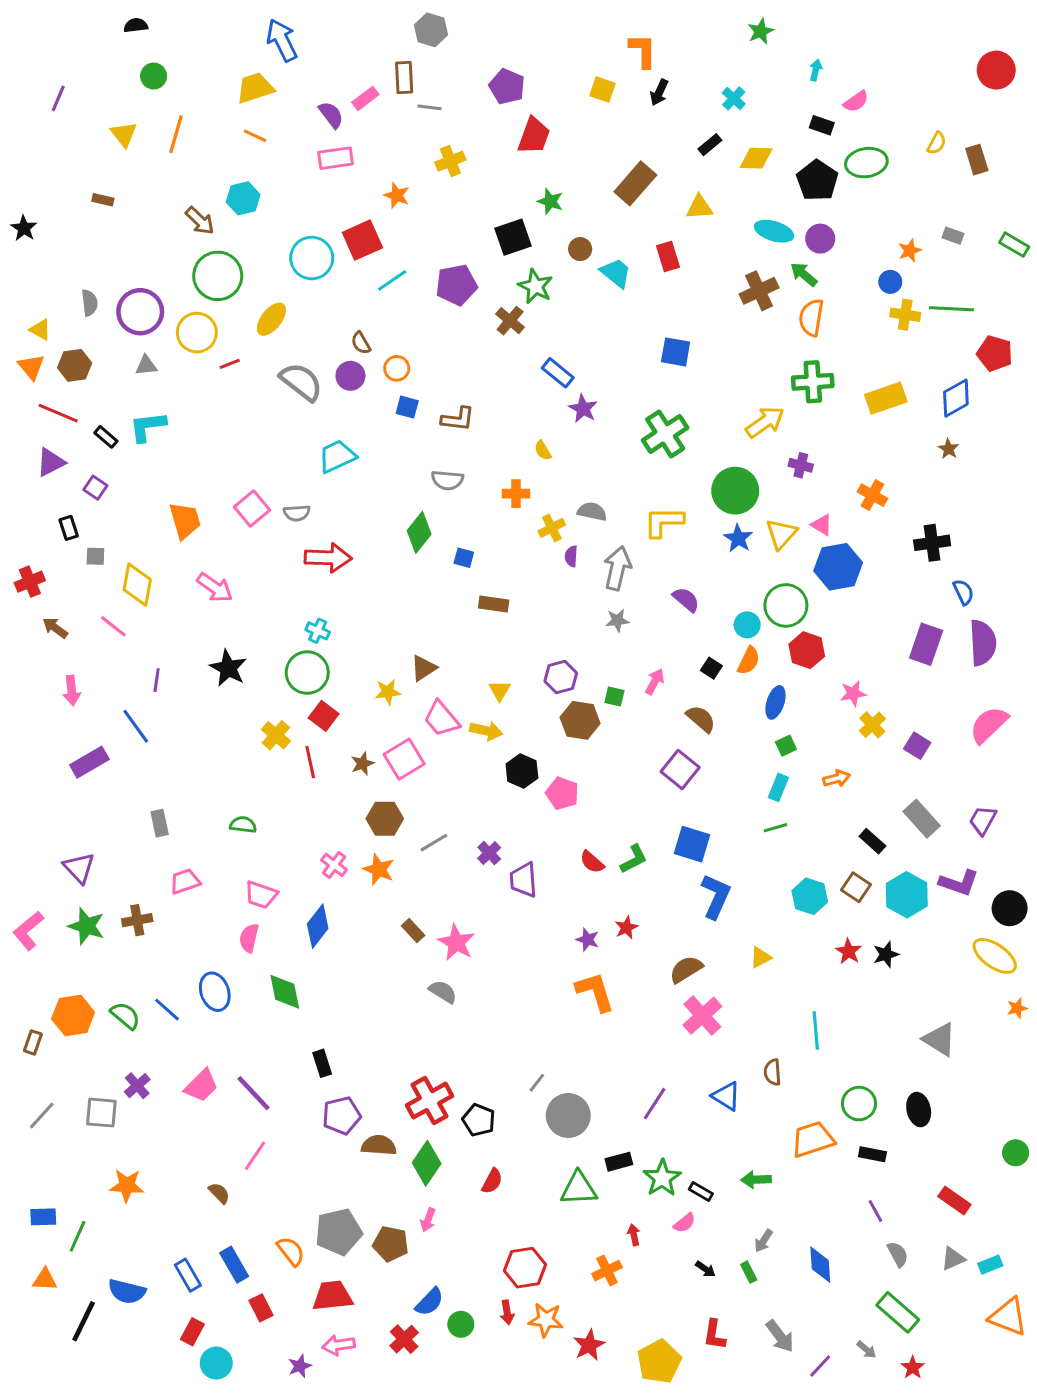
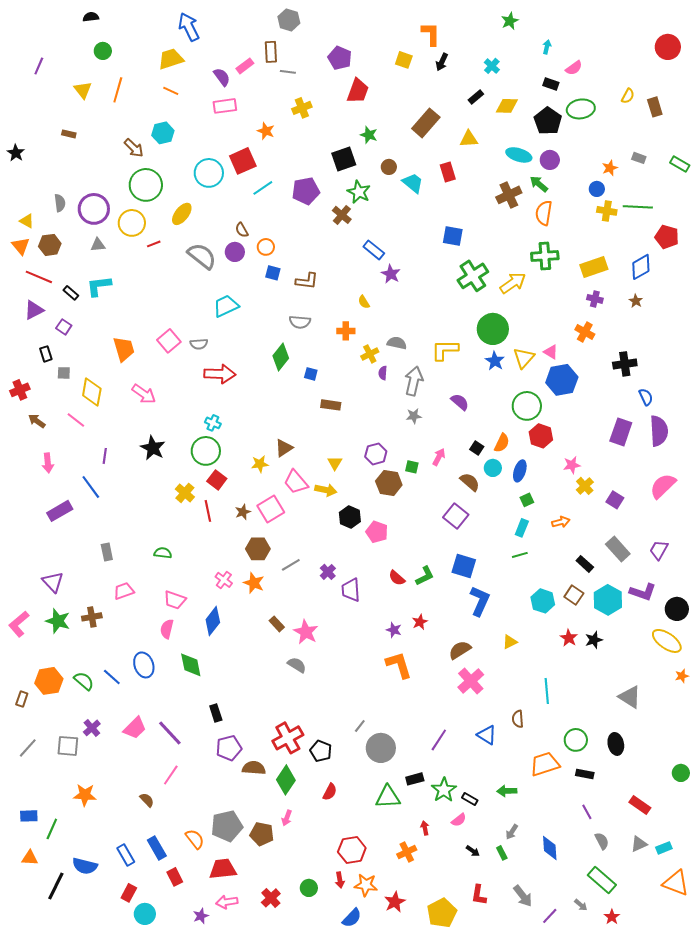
green cross: (665, 434) -> (473, 276), moved
purple cross: (801, 465) -> (595, 299), moved
cyan circle: (747, 625) -> (493, 468), moved
blue semicircle: (429, 1302) -> (352, 918), moved

